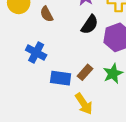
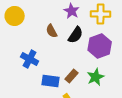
brown semicircle: (47, 14) -> (52, 31), moved

